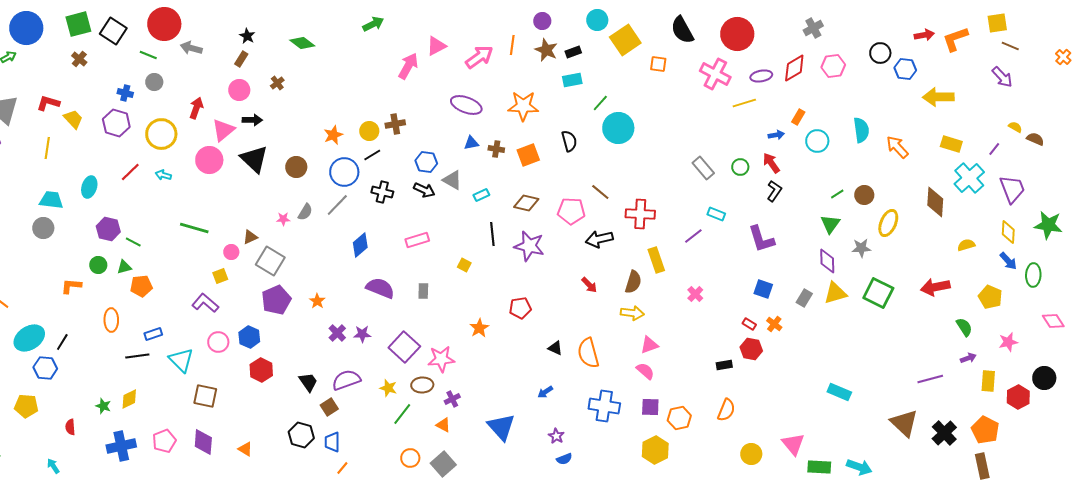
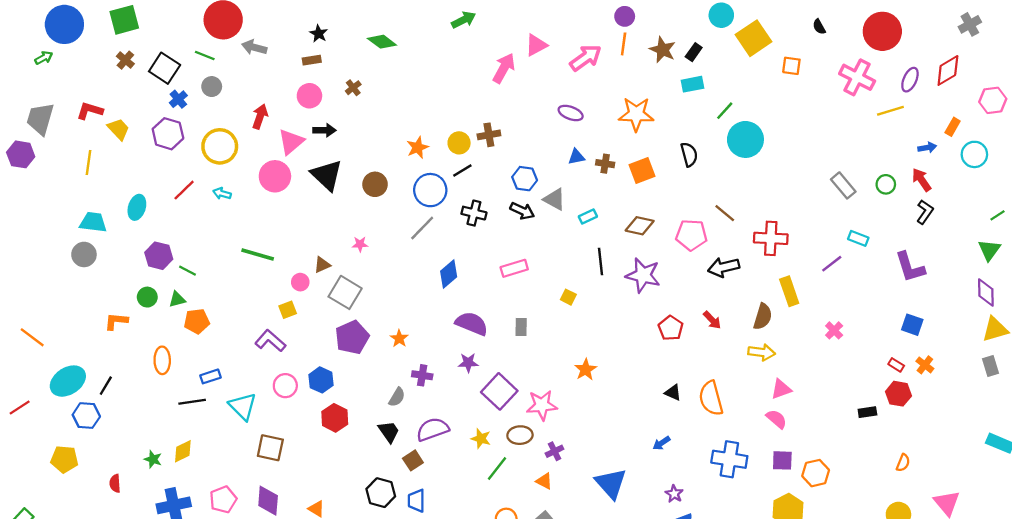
purple circle: (542, 21) -> (625, 16), moved
black semicircle: (682, 30) -> (819, 27), size x0.5
black square: (113, 31) -> (165, 68), moved
black rectangle: (573, 52) -> (694, 52), turned -35
brown rectangle: (241, 59) -> (312, 60), turned 49
pink hexagon: (833, 66) -> (993, 100), moved
purple ellipse: (761, 76) -> (910, 80), turned -55
blue cross: (125, 93) -> (178, 99), turned 35
purple ellipse: (466, 105) -> (571, 113), size x0.7
gray semicircle: (305, 212) -> (397, 397), moved
gray rectangle: (804, 298) -> (990, 366), moved, turned -48
red pentagon: (520, 308) -> (671, 328), moved, turned -30
purple cross: (337, 333) -> (422, 375), turned -36
purple star: (362, 334) -> (468, 363), moved
orange semicircle: (726, 410) -> (903, 463), moved, size x0.7

